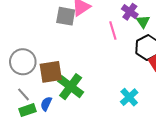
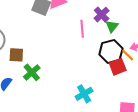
brown square: (51, 72) -> (16, 55), size x0.7
green cross: (71, 87) -> (32, 72), size x0.7

